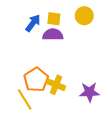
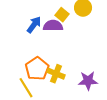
yellow square: (54, 19) -> (62, 15), moved, turned 32
blue arrow: (33, 23) -> (34, 25), moved

